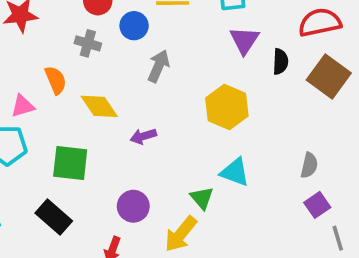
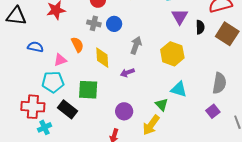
blue circle: (134, 26) -> (114, 24), moved
gray arrow: (159, 66) -> (136, 45), moved
yellow diamond: (99, 106) -> (102, 58), turned 35
gray semicircle: (309, 165) -> (219, 83), size x1.5
purple square: (317, 205) -> (213, 111), moved
black rectangle: (54, 217) -> (67, 109), moved

